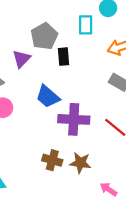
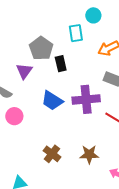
purple cross: (74, 119) -> (86, 99), moved
brown cross: (52, 160) -> (52, 154), moved, turned 30

